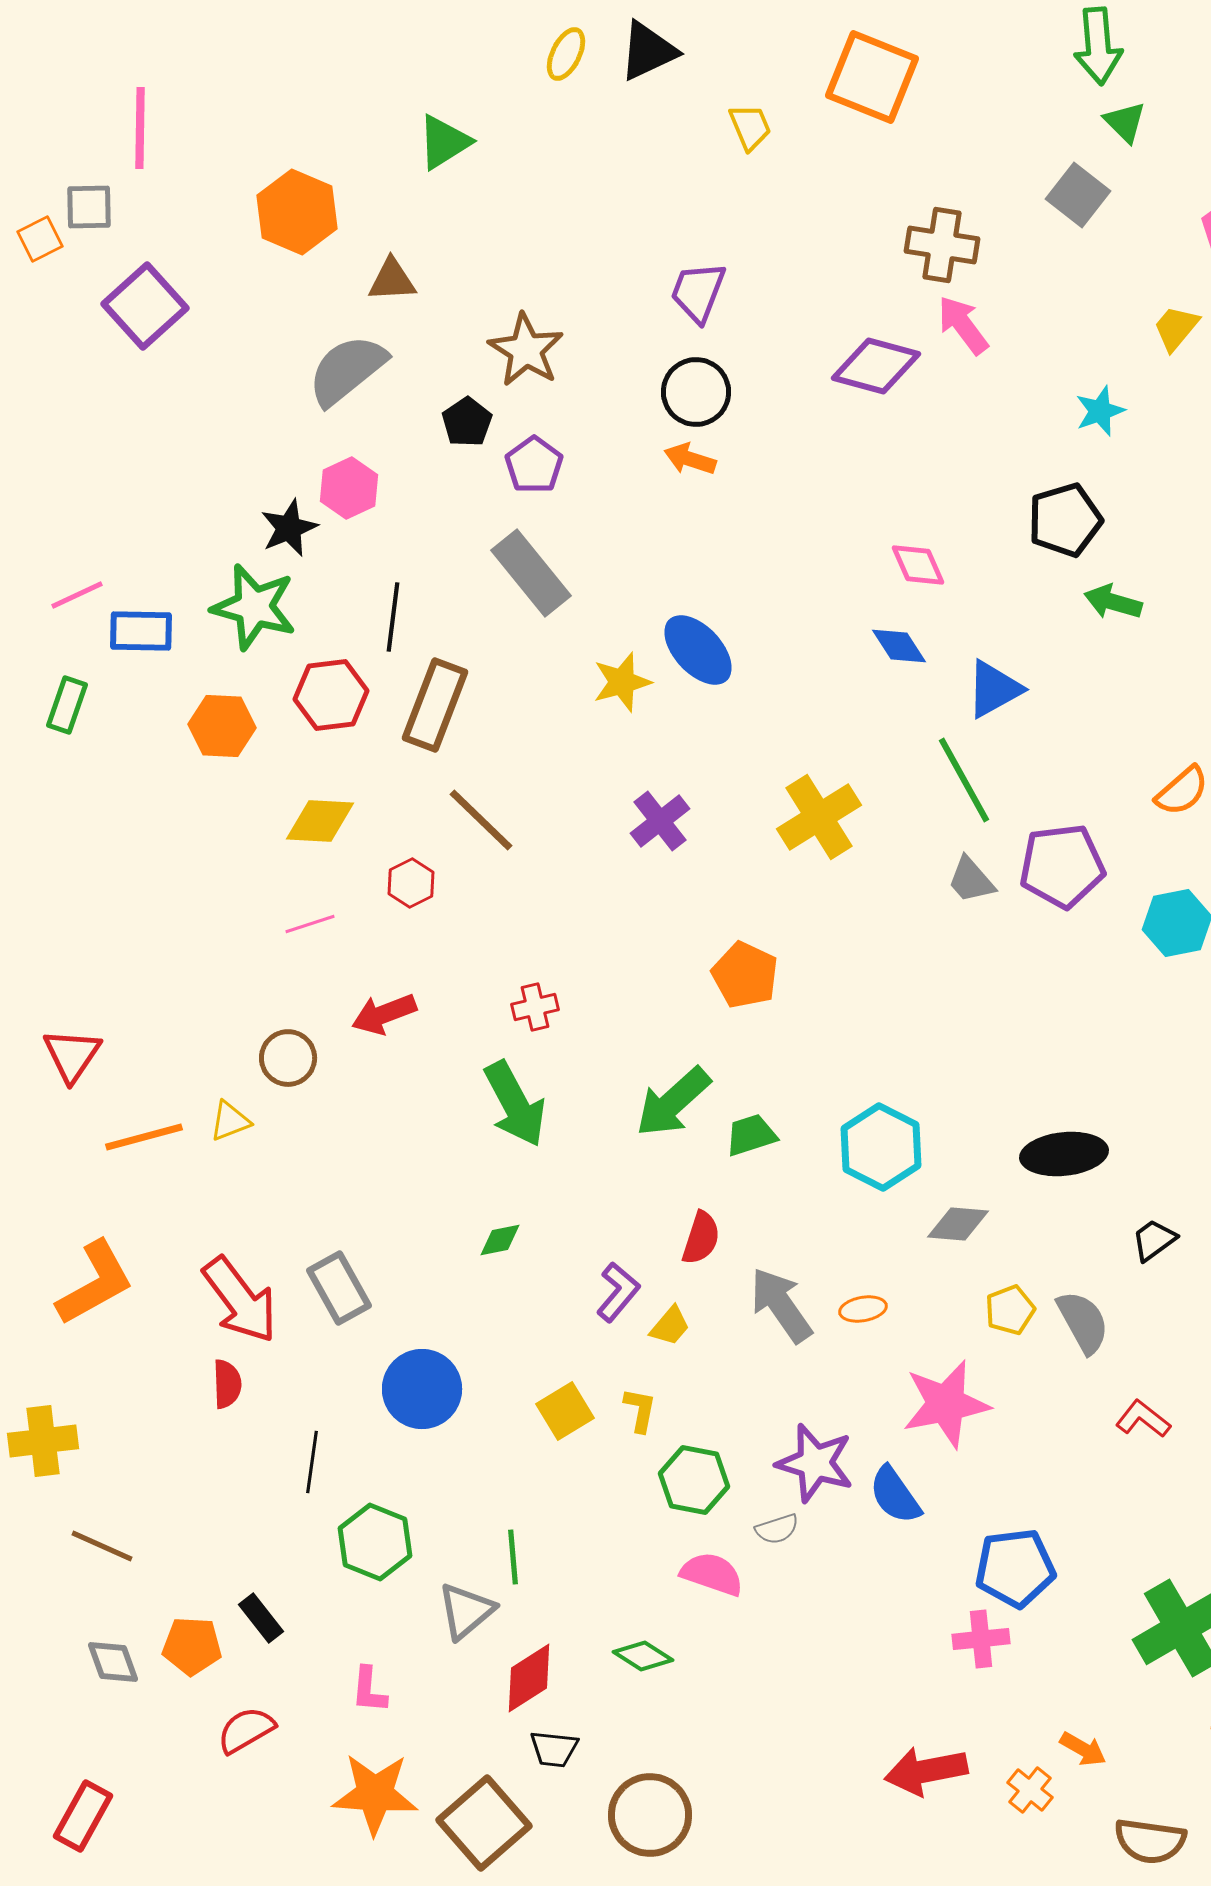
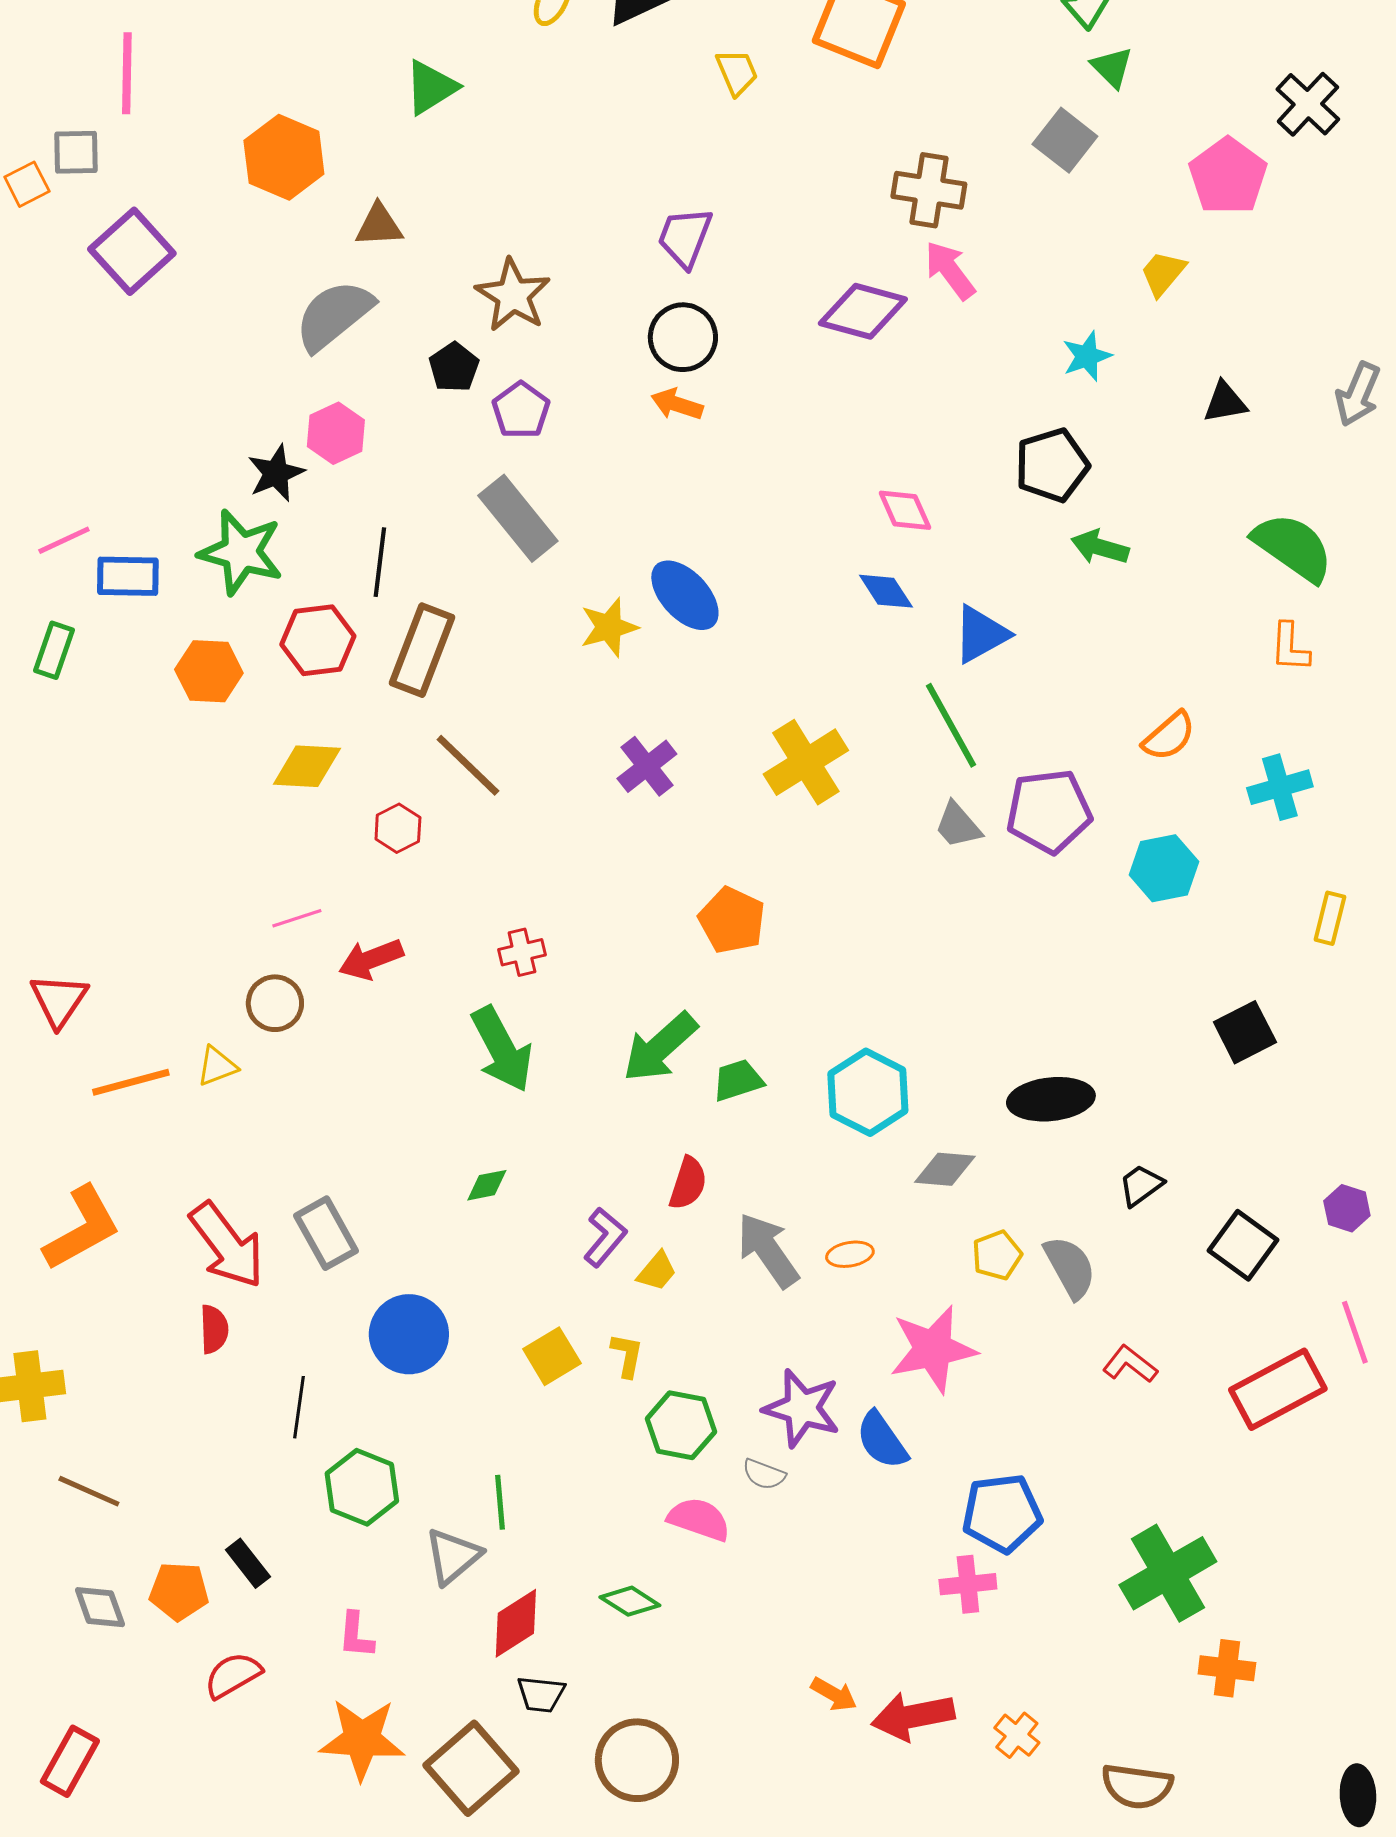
pink line: (310, 924) -> (297, 918), moved
gray semicircle: (777, 1529) -> (764, 1474), turned 39
orange arrow: (1083, 1749) -> (834, 1694), moved

